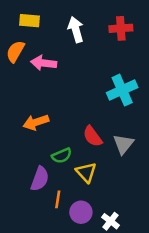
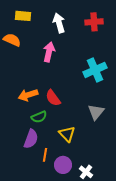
orange semicircle: (15, 51) -> (12, 40), turned 84
pink arrow: (44, 63) -> (49, 52), moved, turned 96
red semicircle: (93, 136) -> (53, 98), moved
green semicircle: (62, 156) -> (39, 117), moved

